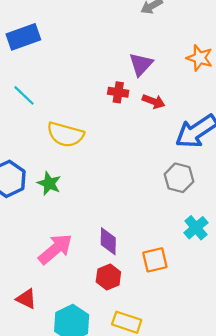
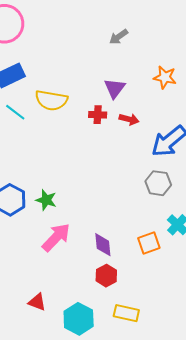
cyan line: (24, 95) -> (15, 112), moved
yellow semicircle: (65, 134) -> (51, 100), moved
pink arrow: (55, 249) -> (56, 237), moved
orange square: (155, 260) -> (149, 243), moved

